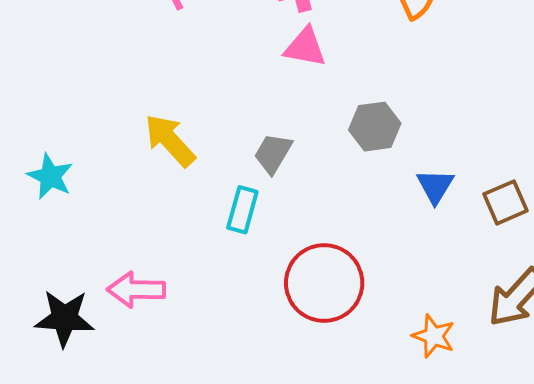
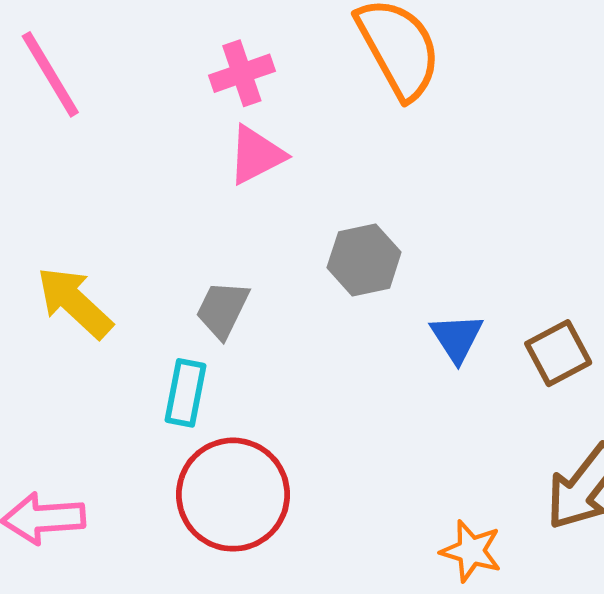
pink triangle: (305, 47) -> (256, 155), turned -33
red circle: (324, 283) -> (233, 495), moved

